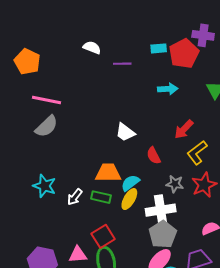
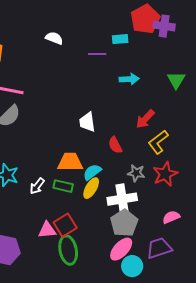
red pentagon: (184, 54) -> (145, 19), moved
purple line: (122, 64) -> (97, 54), moved
white trapezoid: (125, 132) -> (87, 122), turned 45
pink triangle: (78, 255) -> (47, 230), moved

